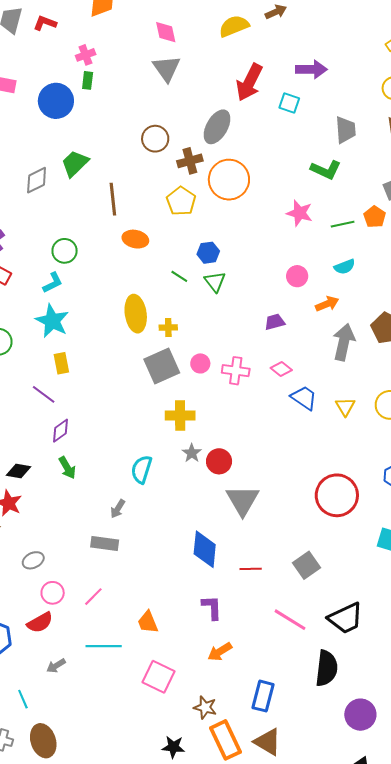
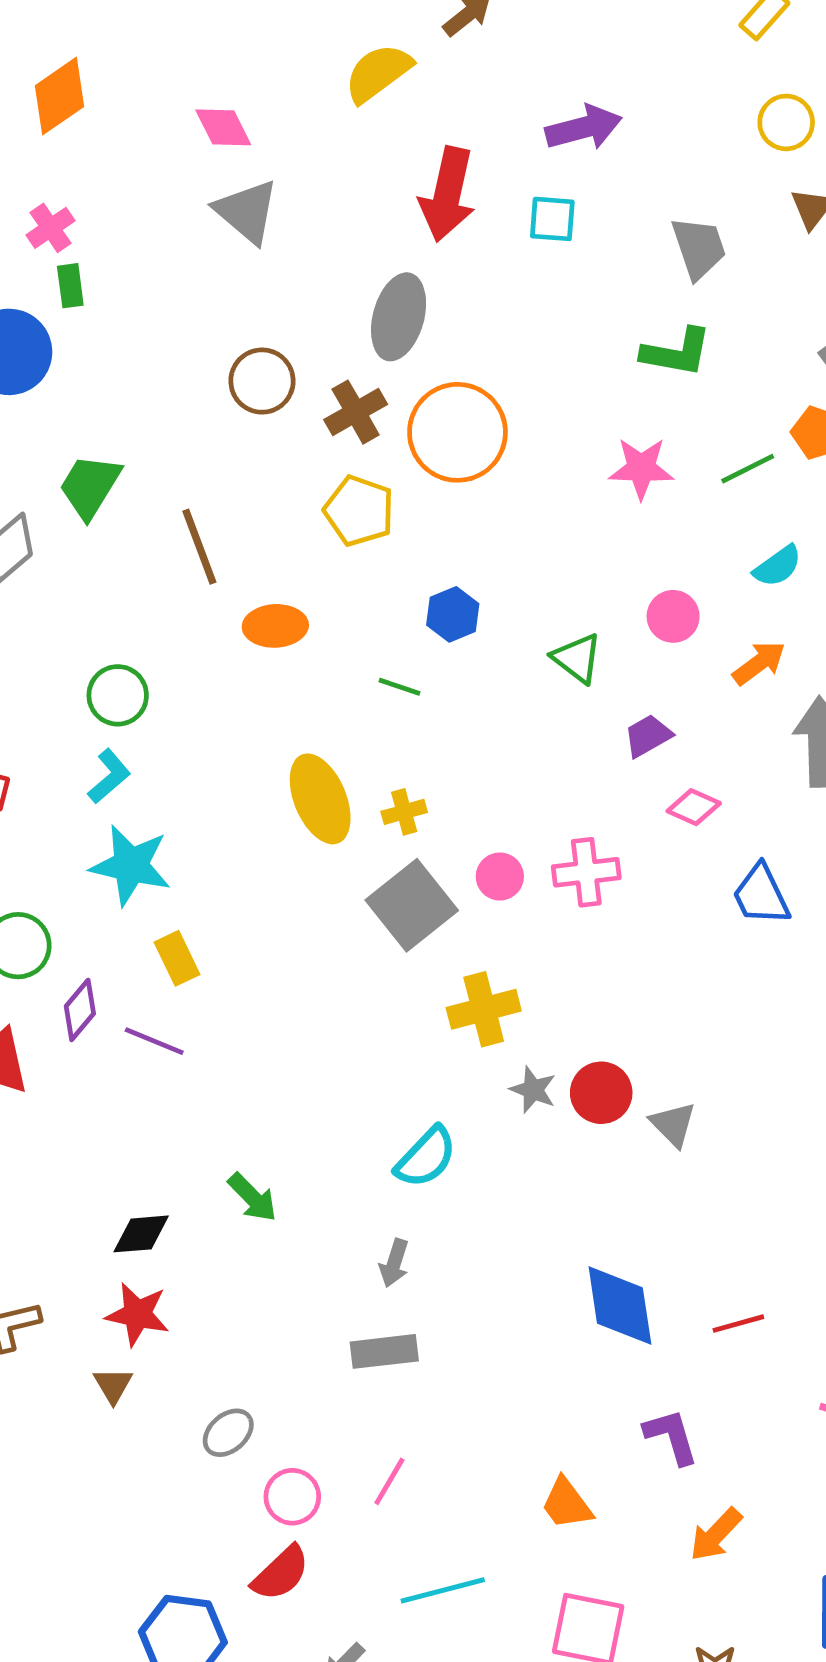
green triangle: (215, 282) -> (577, 658), moved
pink diamond: (281, 369) -> (694, 807), moved
blue trapezoid: (304, 398) -> (761, 895), turned -136
purple diamond: (61, 431) -> (80, 1010), moved
cyan semicircle: (142, 469) -> (426, 1157), turned -140
gray triangle: (243, 500) -> (673, 1124), moved, size x0.6
orange trapezoid: (148, 622) -> (567, 1504), moved

